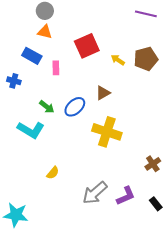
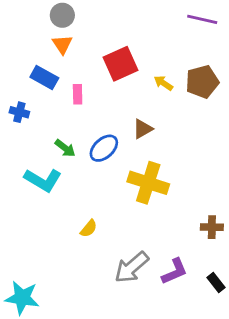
orange triangle: (45, 32) -> (62, 44), turned 42
brown cross: (153, 164) -> (212, 227), turned 35
yellow semicircle: (53, 173) -> (89, 229), moved

